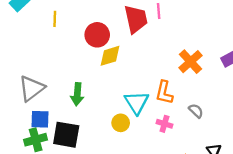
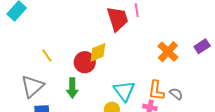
yellow line: (55, 19) -> (47, 56), moved, turned -32
red circle: (97, 35) -> (85, 62), moved
orange L-shape: (164, 93) -> (156, 90), moved

